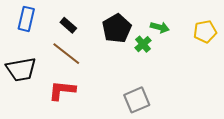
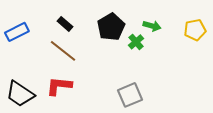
blue rectangle: (26, 19) -> (17, 32), moved, turned 50
black trapezoid: (21, 69) -> (20, 94), moved, turned 44

